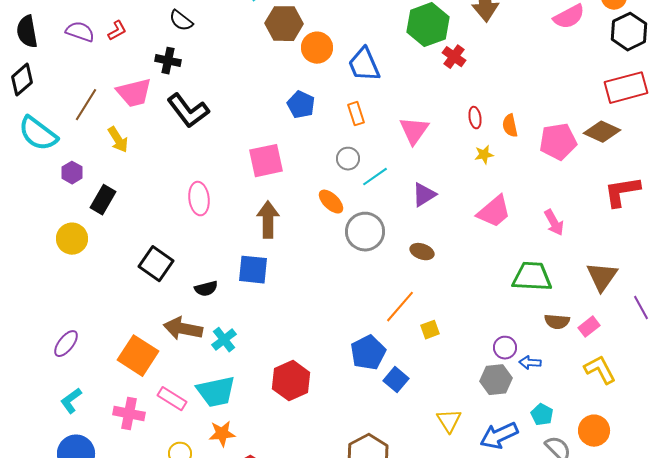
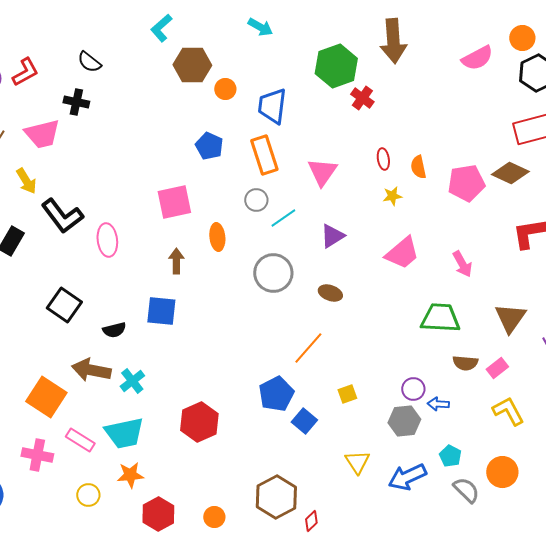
red L-shape: (117, 31) -> (25, 72), size x1.4
orange circle: (317, 48) -> (225, 89), size x0.7
blue trapezoid: (364, 65) -> (272, 106), turned 30
black L-shape: (188, 111) -> (62, 216), moved
orange rectangle: (356, 114) -> (264, 155), size x1.6
orange ellipse: (331, 202) -> (217, 237), moved, turned 40
brown arrow: (268, 220) -> (176, 261), size x0.7
yellow square: (430, 330) -> (347, 394), moved

